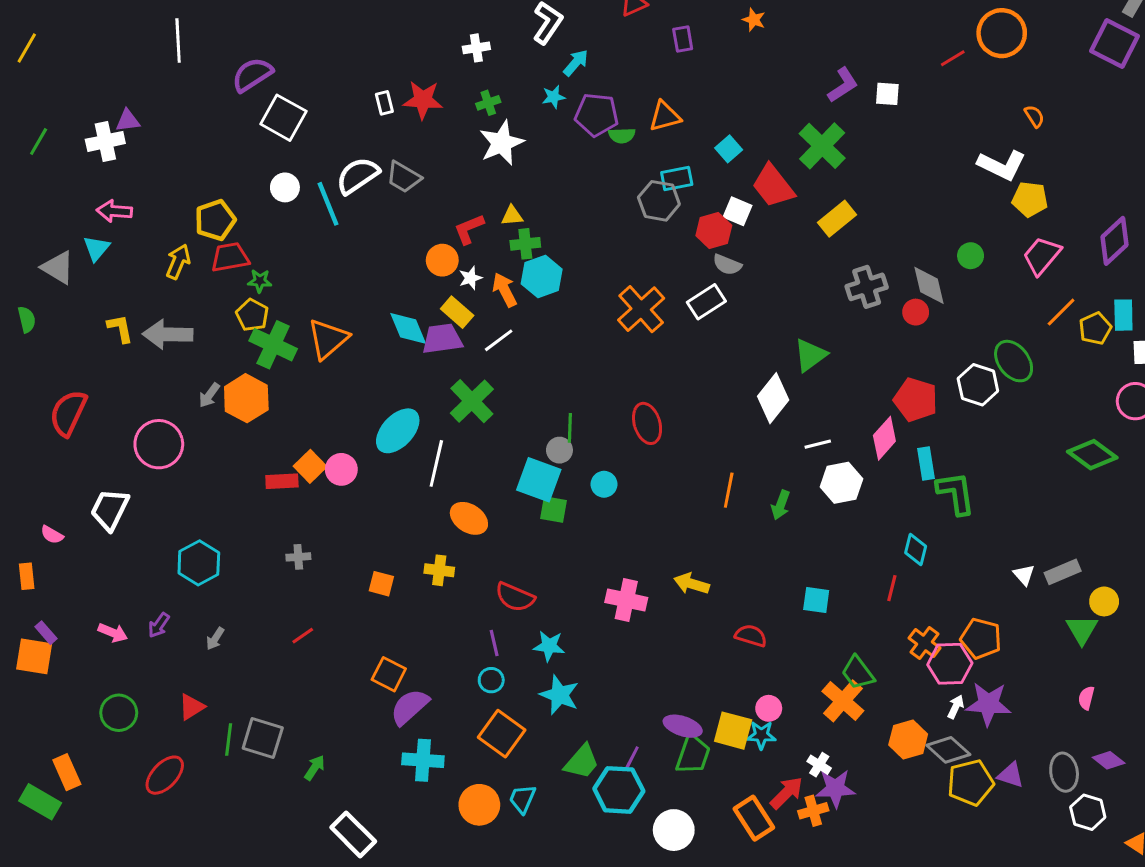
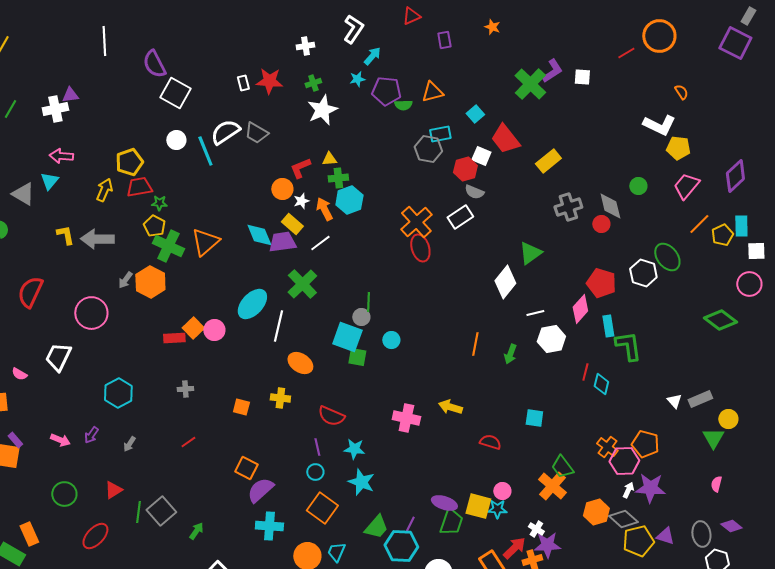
purple semicircle: (252, 75) -> (154, 64), turned -84
green cross: (822, 146) -> (530, 84), moved
red ellipse: (647, 423) -> (420, 248), moved
red line: (892, 588) -> (585, 372), moved
gray square: (263, 738) -> (161, 511), turned 32

